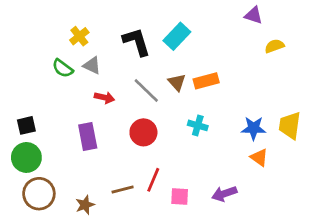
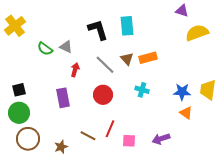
yellow cross: (79, 36) -> (15, 26), moved, size x1.5
cyan rectangle: (177, 36) -> (127, 26), turned -48
yellow semicircle: (274, 46) -> (197, 33), size x1.6
red arrow: (104, 98) -> (75, 70), turned -88
brown line: (123, 190) -> (88, 136), turned 42

